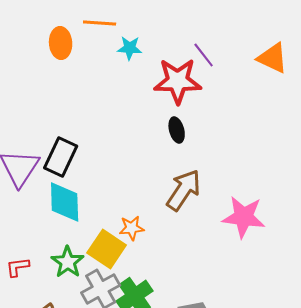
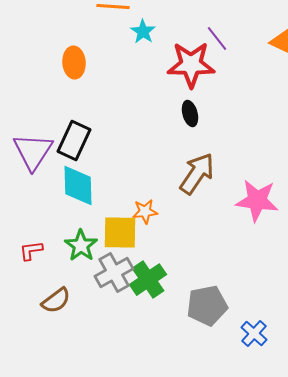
orange ellipse: (61, 43) -> (74, 63), moved
cyan star: (130, 48) -> (143, 32), turned 30
yellow square: (107, 249) -> (120, 233), turned -33

